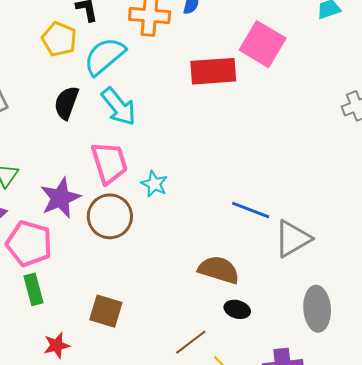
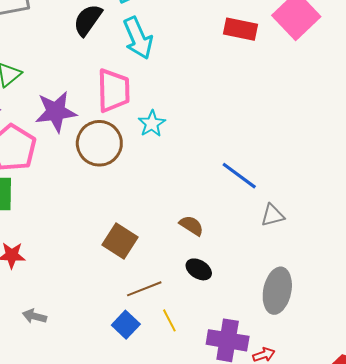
red rectangle: (213, 71) -> (240, 29), size x0.7
gray triangle: (293, 239) -> (273, 215), size x0.6
brown semicircle: (219, 270) -> (191, 226), size x0.6
brown square: (106, 311) -> (120, 241), moved

